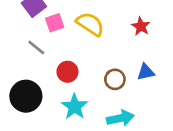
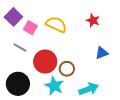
pink square: (55, 23) -> (30, 28), turned -32
red circle: (67, 72) -> (45, 62), size x1.5
brown circle: (115, 79) -> (67, 69), moved

